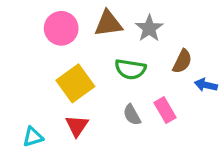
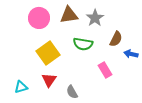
gray semicircle: (132, 115) -> (72, 92), moved

